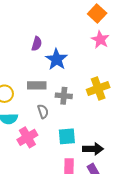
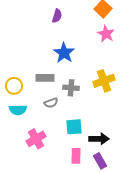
purple semicircle: (37, 44) -> (57, 16), moved
gray semicircle: (43, 111) -> (51, 103), turned 88
pink cross: (27, 137) -> (36, 139), moved

